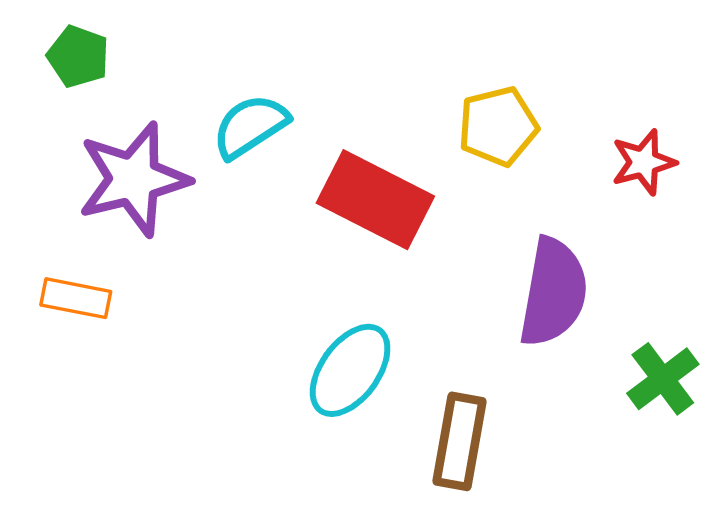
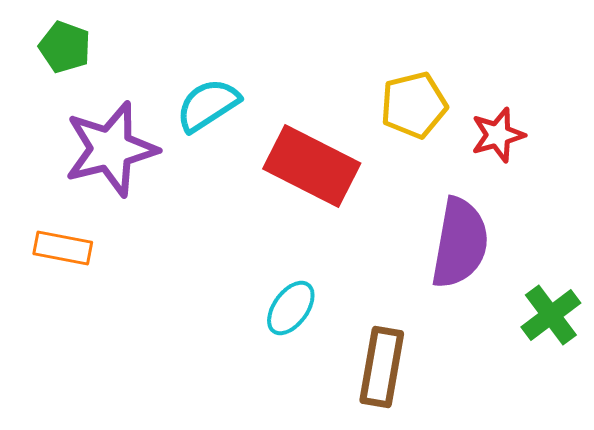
red star: (644, 162) -> (498, 135), moved
cyan ellipse: (350, 370) -> (291, 308), size x0.7

